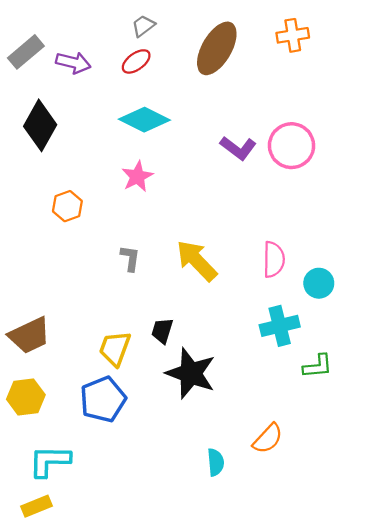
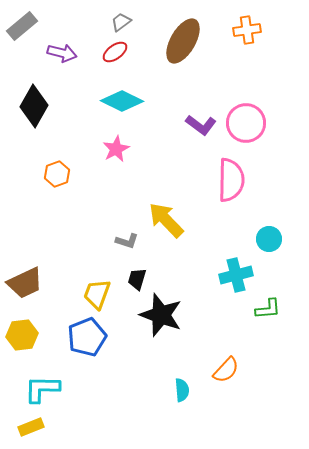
gray rectangle: (26, 52) -> (22, 26), moved
gray L-shape: (130, 258) -> (127, 241), moved, turned 100
pink semicircle: (274, 259) -> (231, 180), moved, size x1.4

